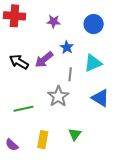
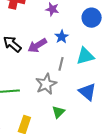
green triangle: (75, 134) -> (58, 112), moved

